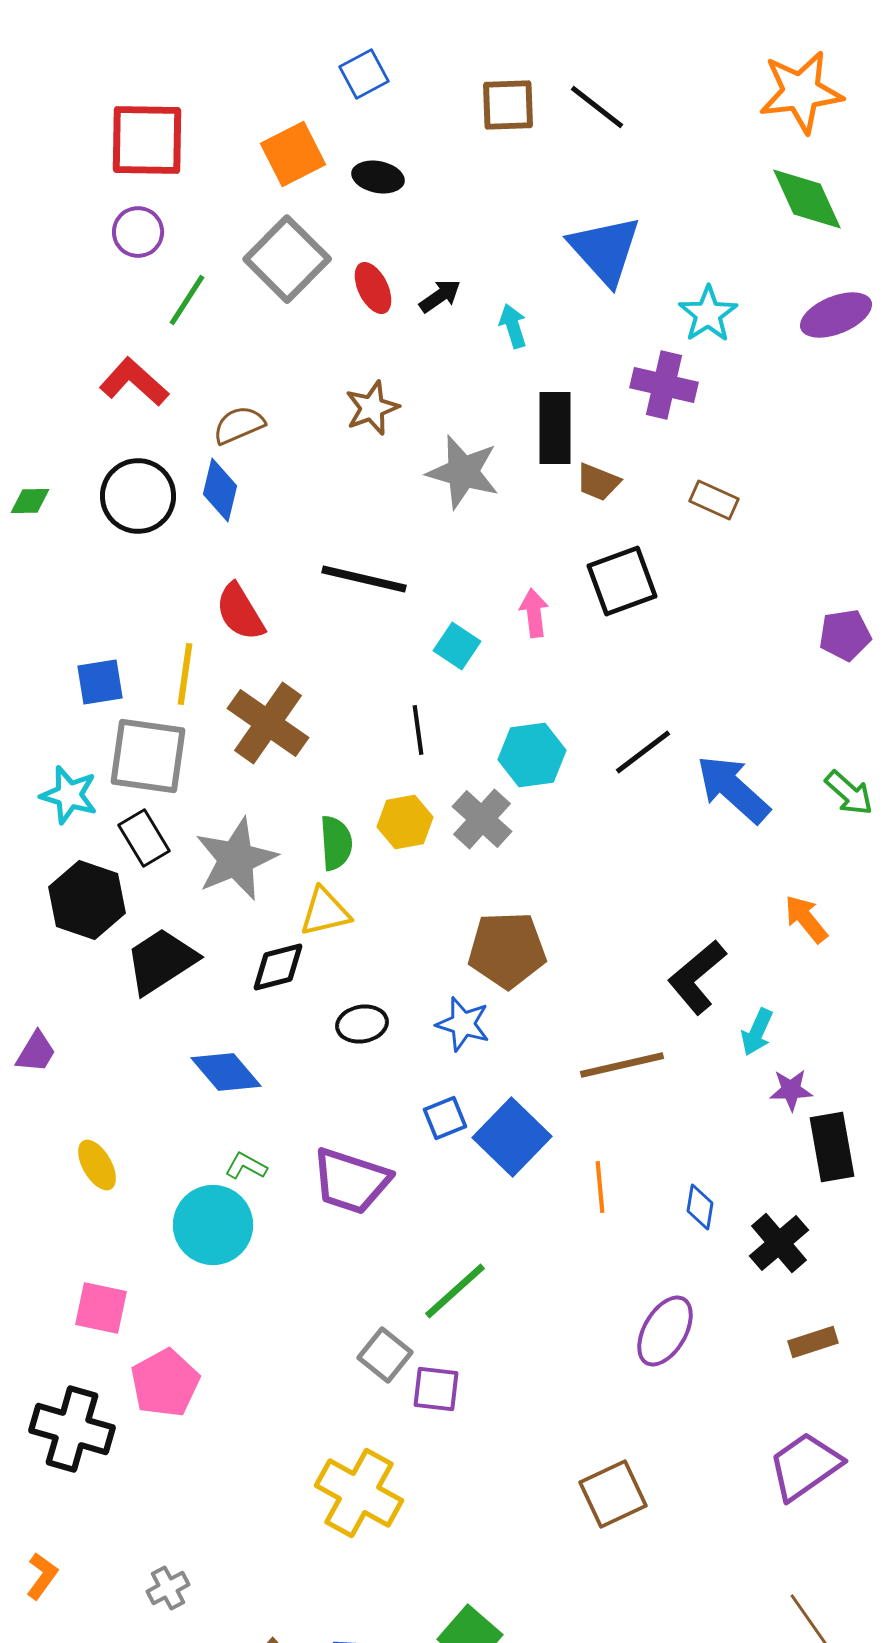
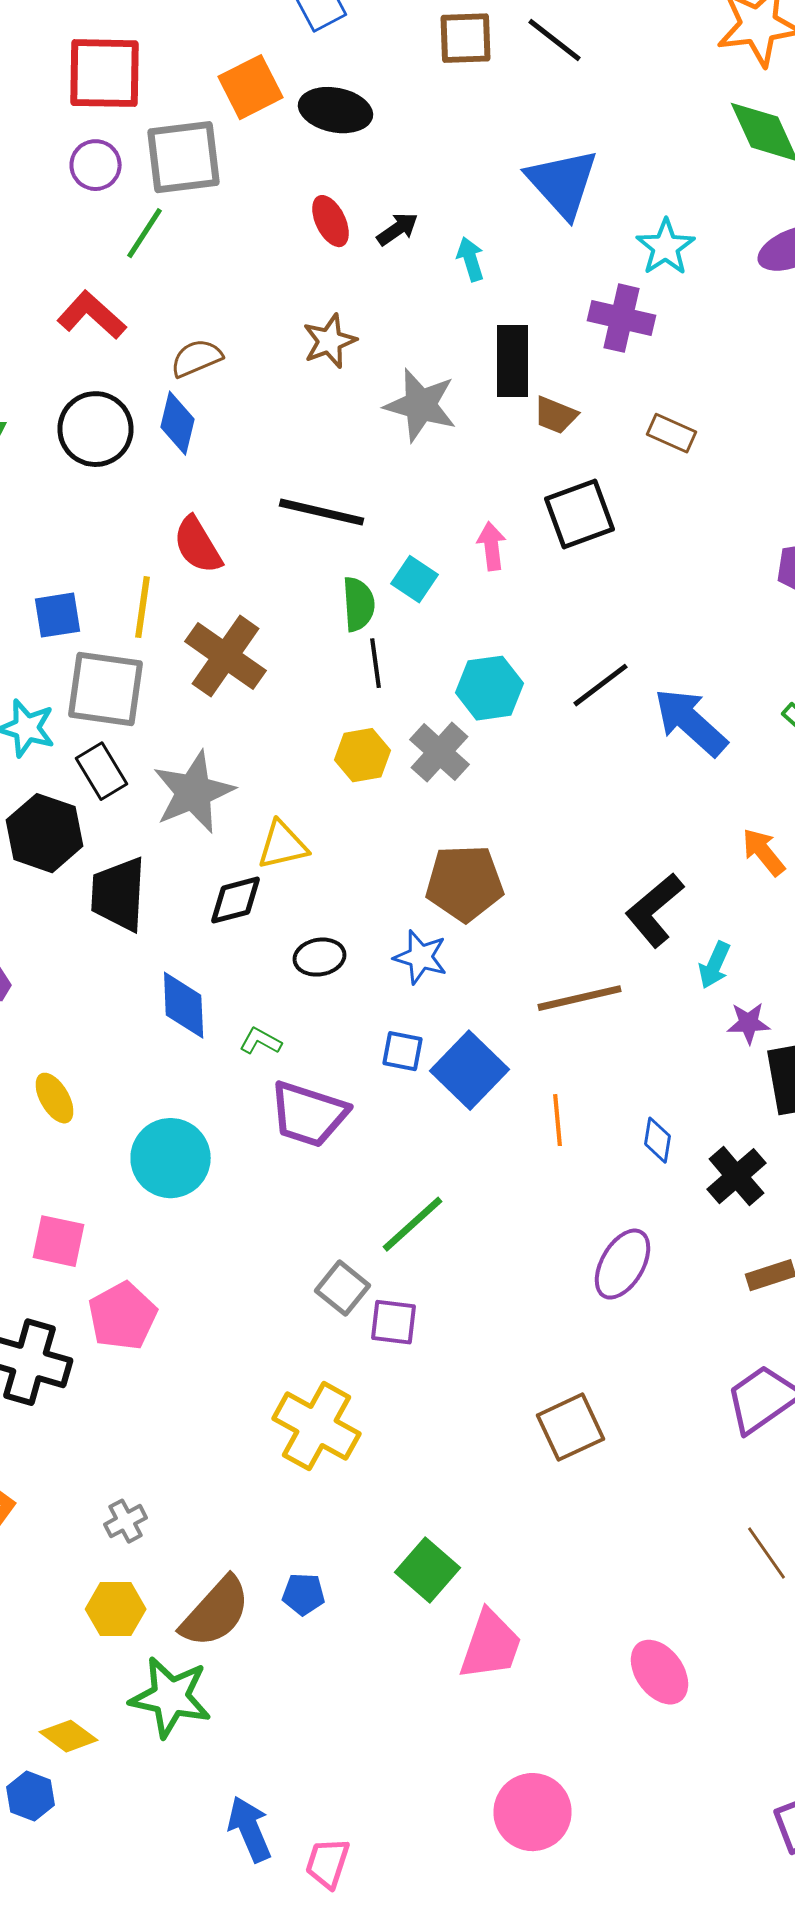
black ellipse: (378, 177) -> (336, 110), size x1.4
gray square: (287, 259) -> (184, 157), moved, turned 38
green semicircle: (336, 843) -> (358, 604), moved
black trapezoid: (161, 961) -> (118, 894), turned -54
blue diamond: (226, 1072) -> (184, 1005), turned 38
blue square: (445, 1118) -> (402, 1051), turned 33
green L-shape: (246, 1166) -> (260, 1041), moved

